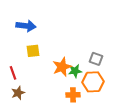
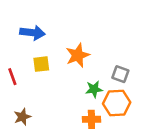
orange star: (62, 67) -> (78, 55), moved
red line: (13, 73) -> (12, 77), moved

